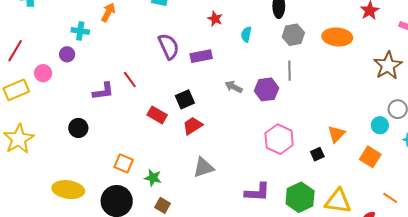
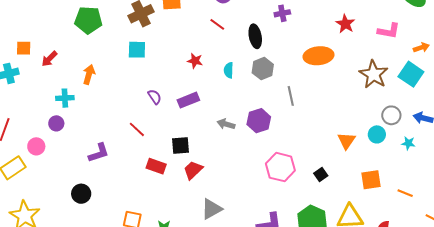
gray hexagon: (293, 35) -> (263, 69), moved
purple semicircle: (169, 46) -> (155, 97), size x0.6
gray line: (290, 71) -> (291, 96), moved
red line: (130, 80) -> (137, 129), moved
black square: (185, 99) -> (181, 146), turned 30
orange triangle: (336, 134) -> (346, 141), moved
orange square: (370, 157) -> (371, 180), moved, turned -30
orange line: (390, 198) -> (405, 193), moved

